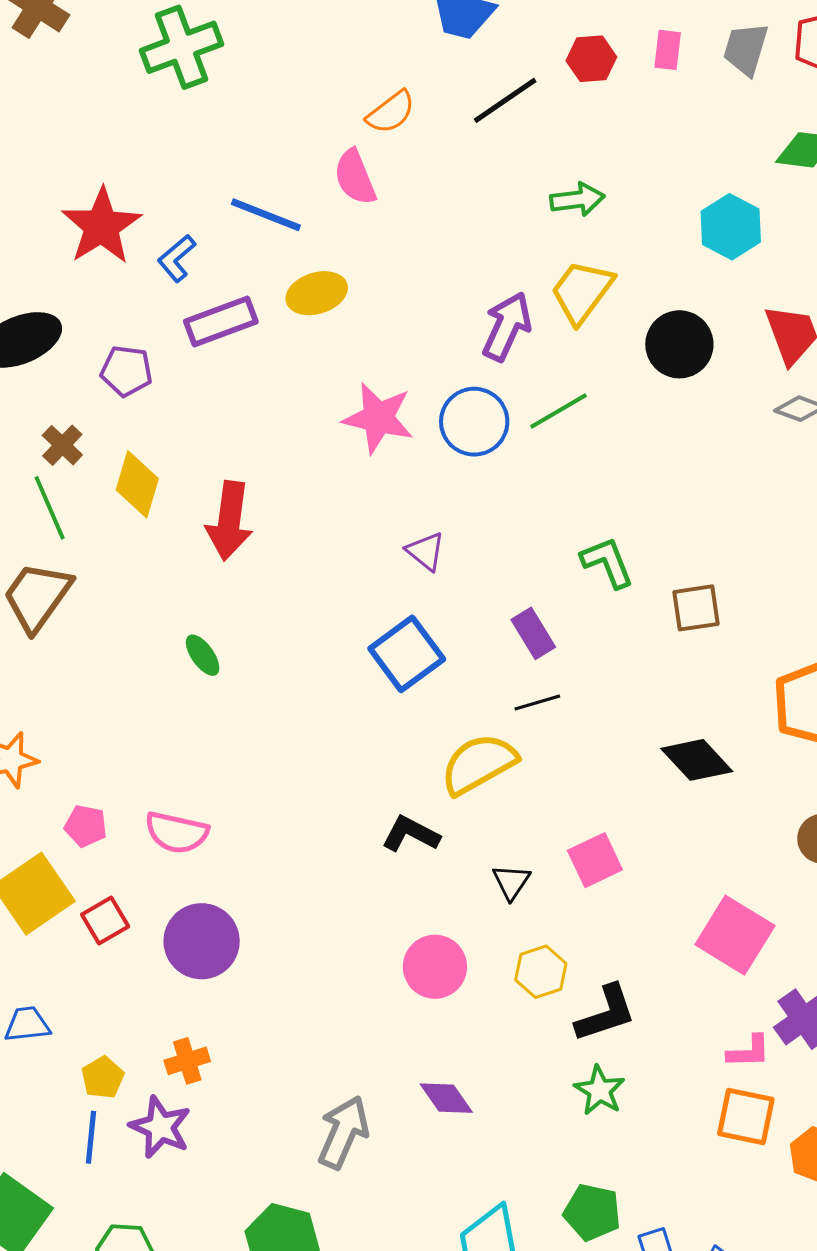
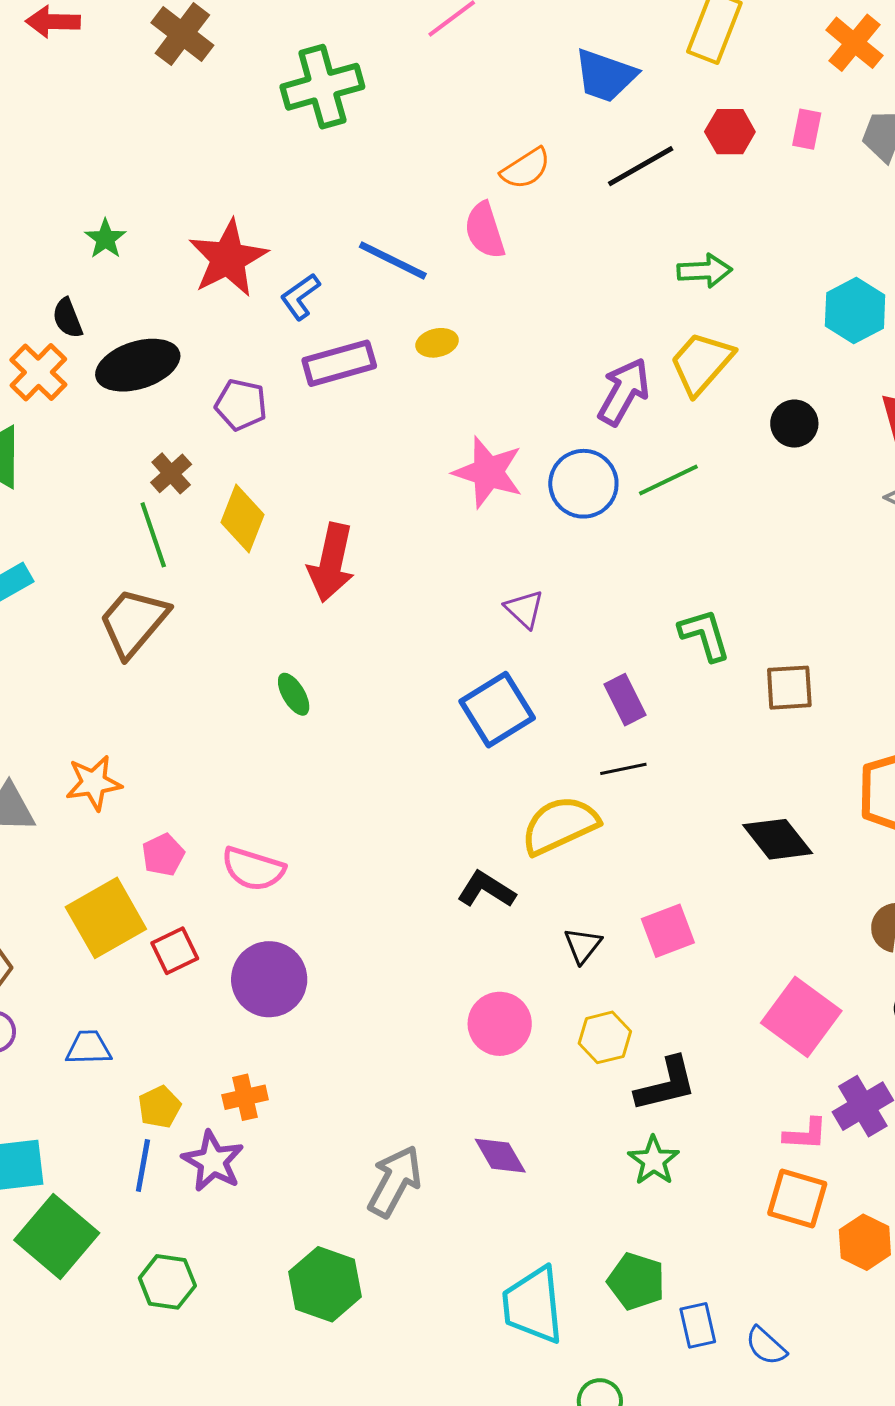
yellow ellipse: (317, 293) -> (437, 343), size x0.7
black circle: (679, 344) -> (794, 424), size x0.7
pink pentagon: (86, 826) -> (163, 855), turned 30

